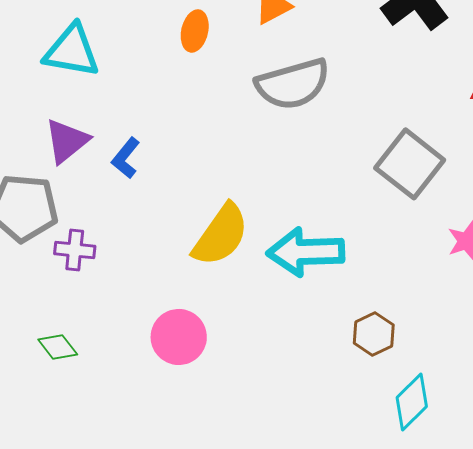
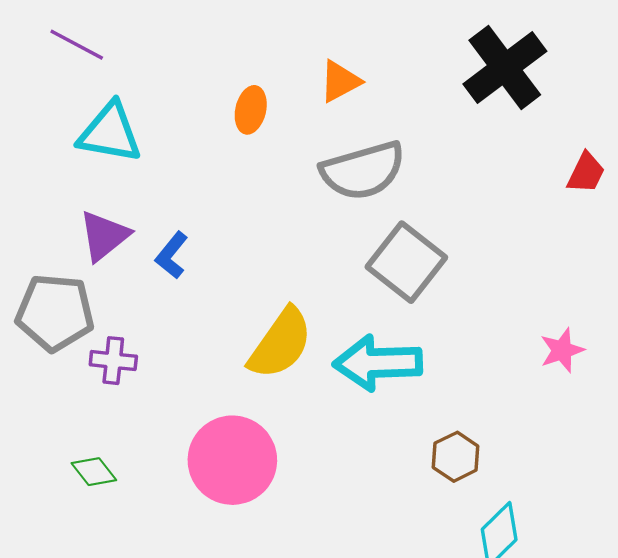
gray square: (410, 164) -> (406, 262), moved
pink circle: (179, 337) -> (232, 460), size x1.4

